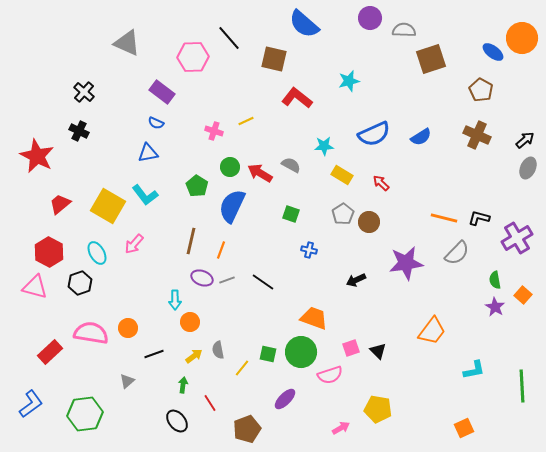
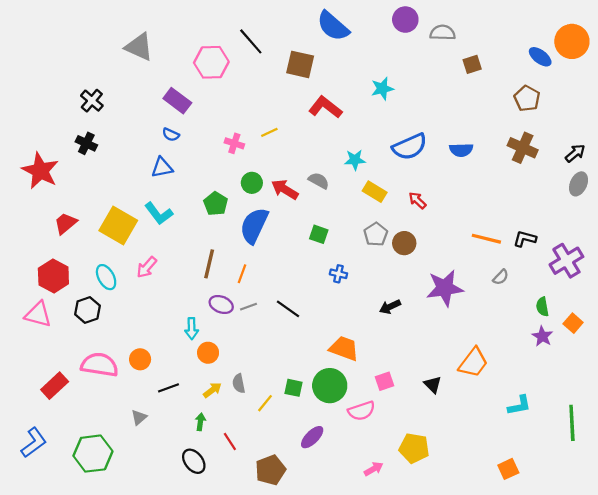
brown square: (431, 59) -> (472, 64), size x0.6
blue semicircle: (421, 137) -> (461, 150), turned 30
gray semicircle: (457, 253) -> (501, 277), size x0.6
black triangle: (378, 351) -> (433, 385), moved

